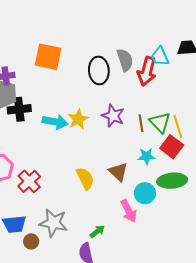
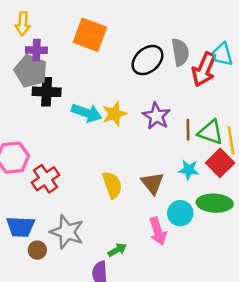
black ellipse: (99, 70) -> (147, 60), turned 44
green triangle: (160, 122) -> (211, 132), turned -35

